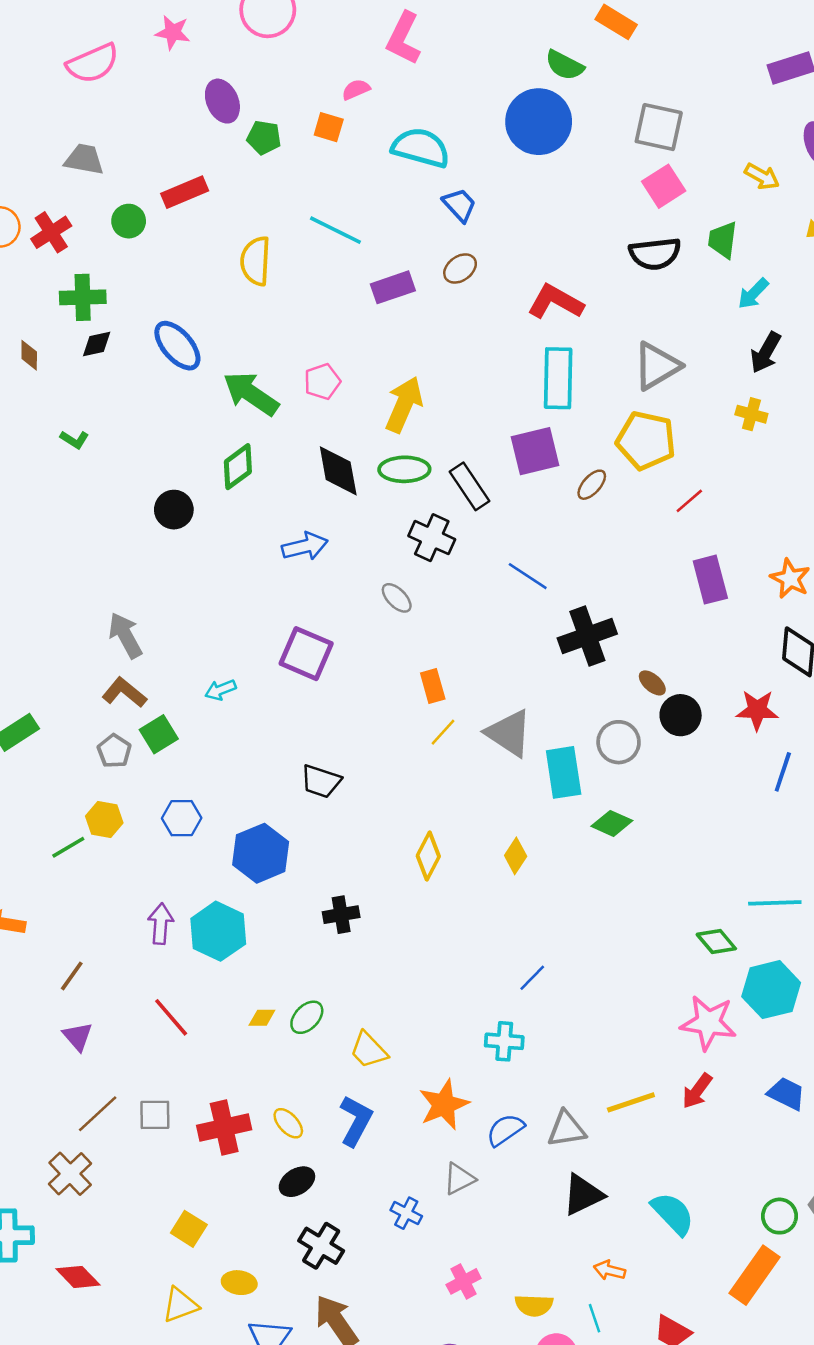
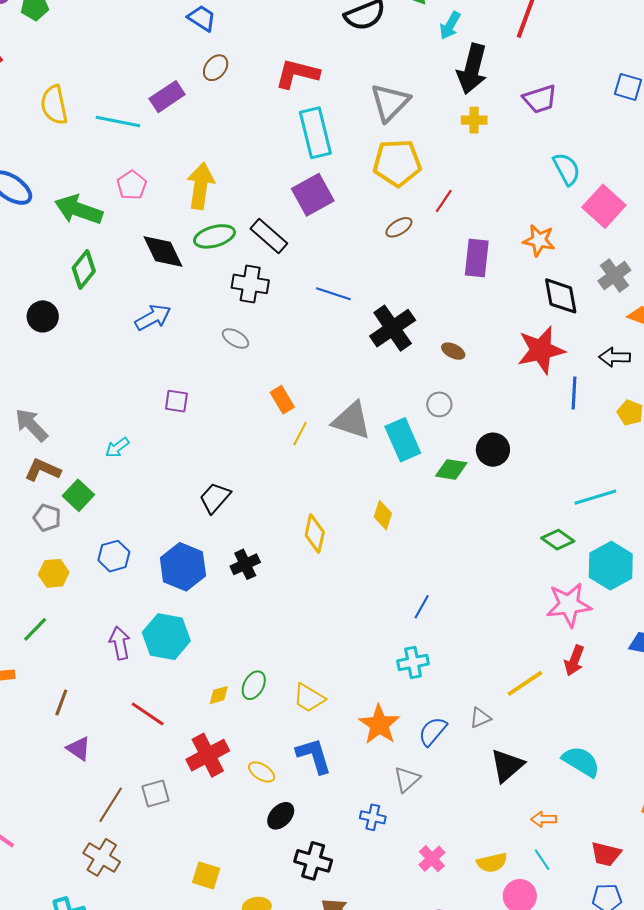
cyan line: (335, 230) -> (118, 121), moved
black arrow: (766, 352) -> (472, 69), size x1.4
brown ellipse: (592, 485) -> (399, 227), moved, turned 32
purple rectangle: (710, 580) -> (477, 258), turned 36
purple square: (306, 654) -> (176, 401), size x0.6
red star: (757, 710) -> (541, 350), size x1.4
black circle: (681, 715) -> (493, 450), moved
gray circle: (619, 742) -> (439, 404), size x0.7
black trapezoid: (321, 781) -> (215, 498), turned 128
green line: (68, 847) -> (35, 629), moved
black cross: (341, 915) -> (245, 564), moved
blue L-shape: (356, 1121) -> (314, 756), turned -30
red cross: (224, 1128) -> (208, 755), moved
gray triangle: (566, 1129) -> (480, 718), size x0.7

